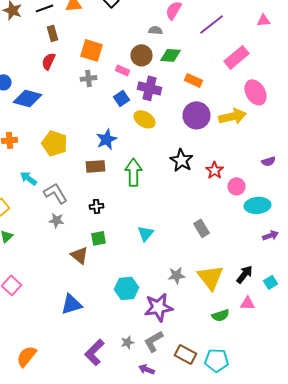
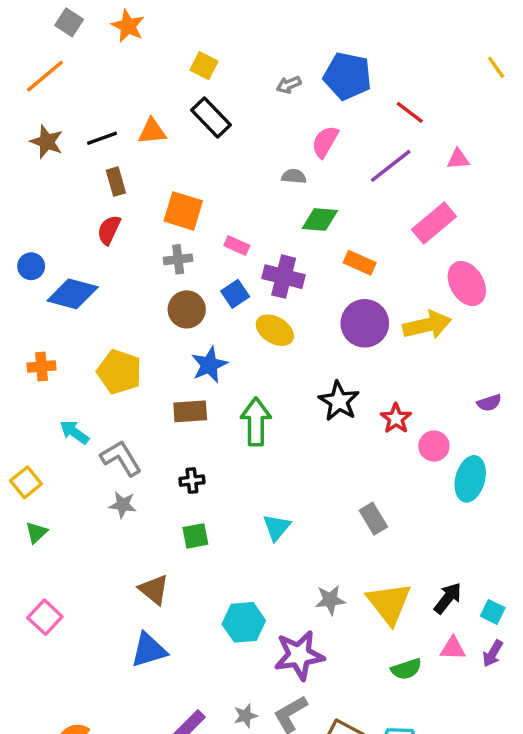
pink triangle: (264, 20) -> (458, 159), moved
brown circle: (142, 55) -> (187, 309), moved
cyan ellipse: (258, 205) -> (470, 479), turned -70
purple arrow: (270, 235) -> (493, 653), moved, turned 140
brown triangle: (80, 255) -> (154, 590), moved
cyan square: (270, 282) -> (493, 612), turned -32

